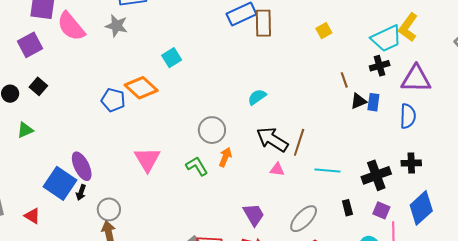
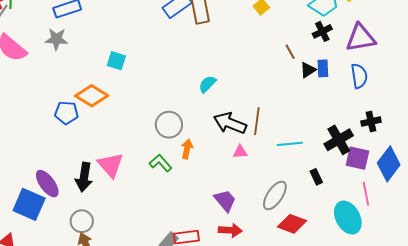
cyan square: (172, 58) -> (116, 61), turned -30
black arrow: (81, 192) -> (84, 177), moved, size x1.8
purple square: (381, 210) -> (357, 158), moved, size x1.4

